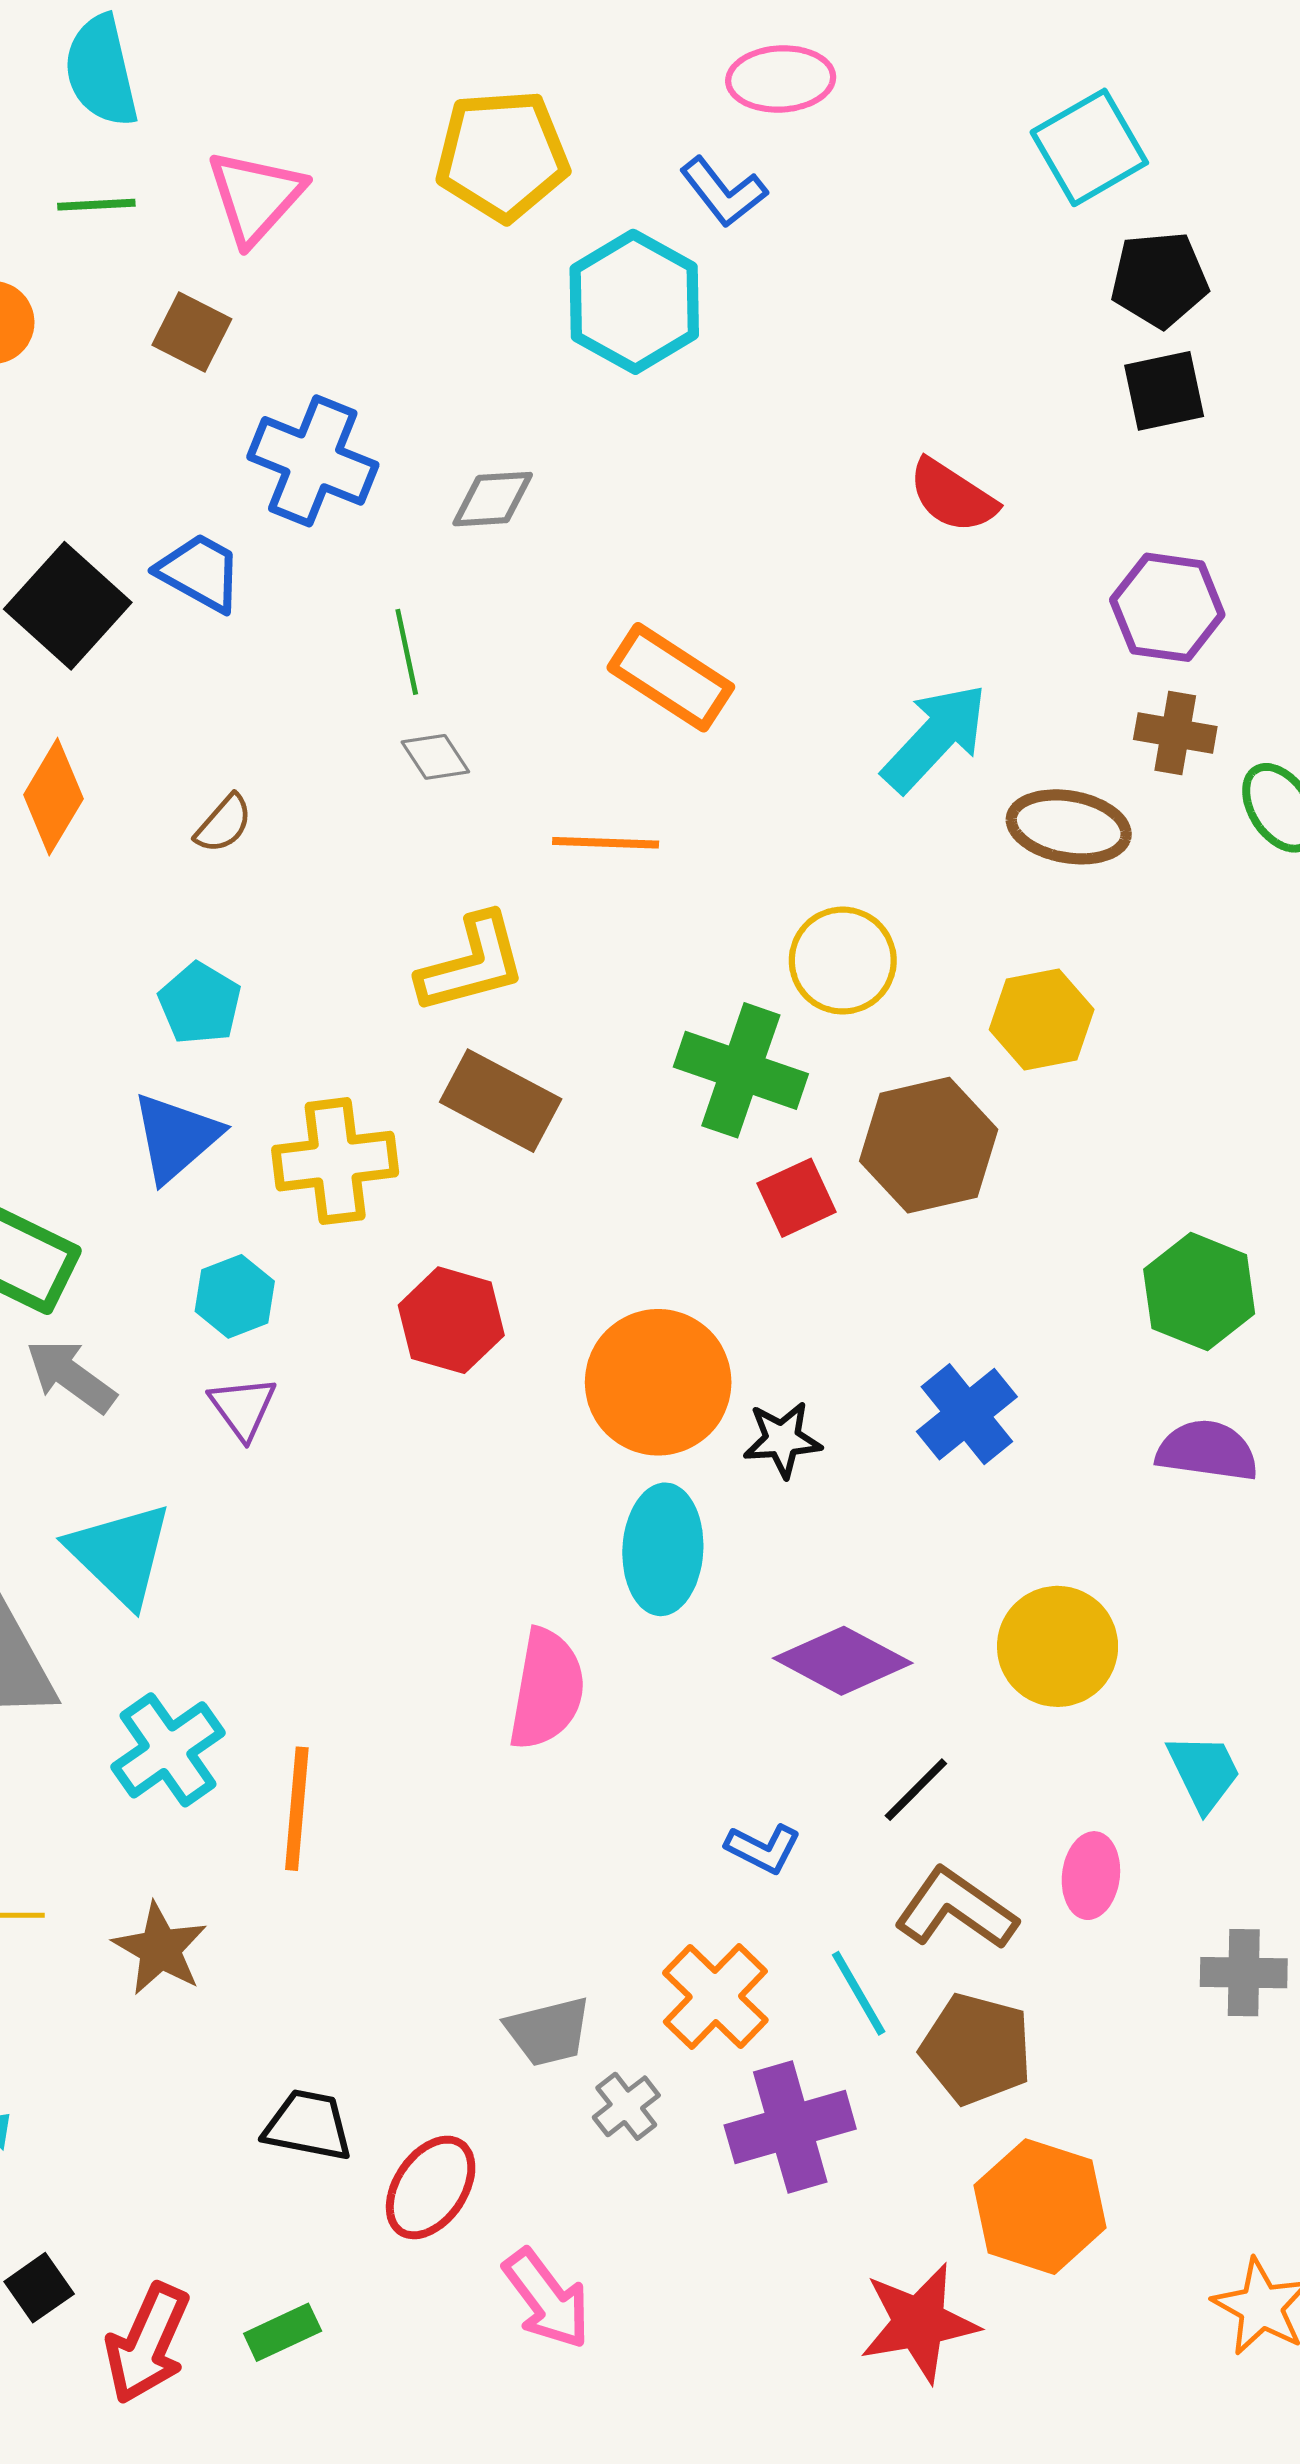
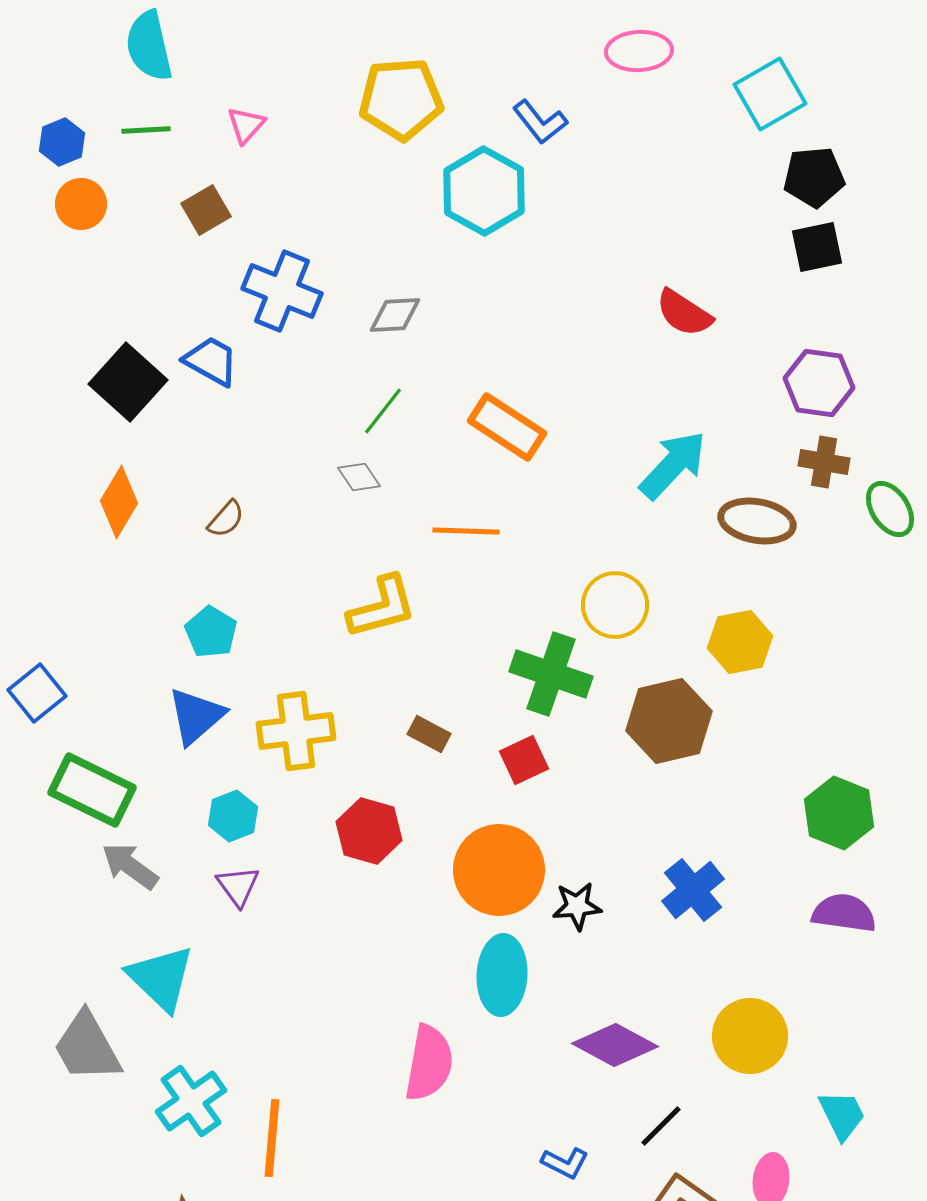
pink ellipse: (781, 79) -> (639, 51), moved
pink triangle: (256, 197) -> (246, 125), size x0.6
brown square: (192, 332) -> (206, 210), turned 33
green line: (407, 652) -> (383, 411), moved, turned 50
brown rectangle: (501, 1101) -> (429, 734), moved, size x0.6
red square: (797, 1198) -> (524, 760), moved

